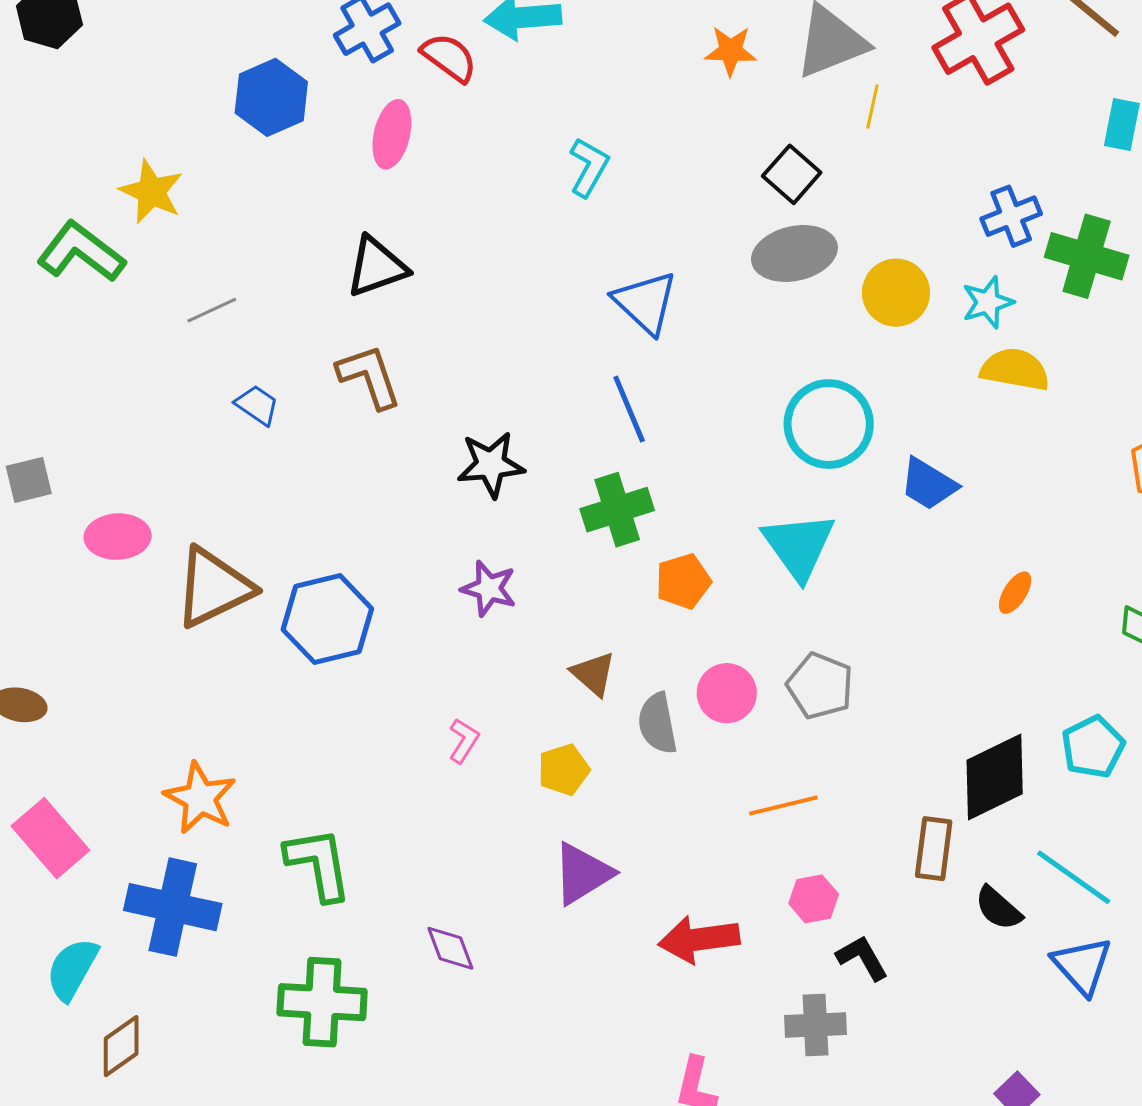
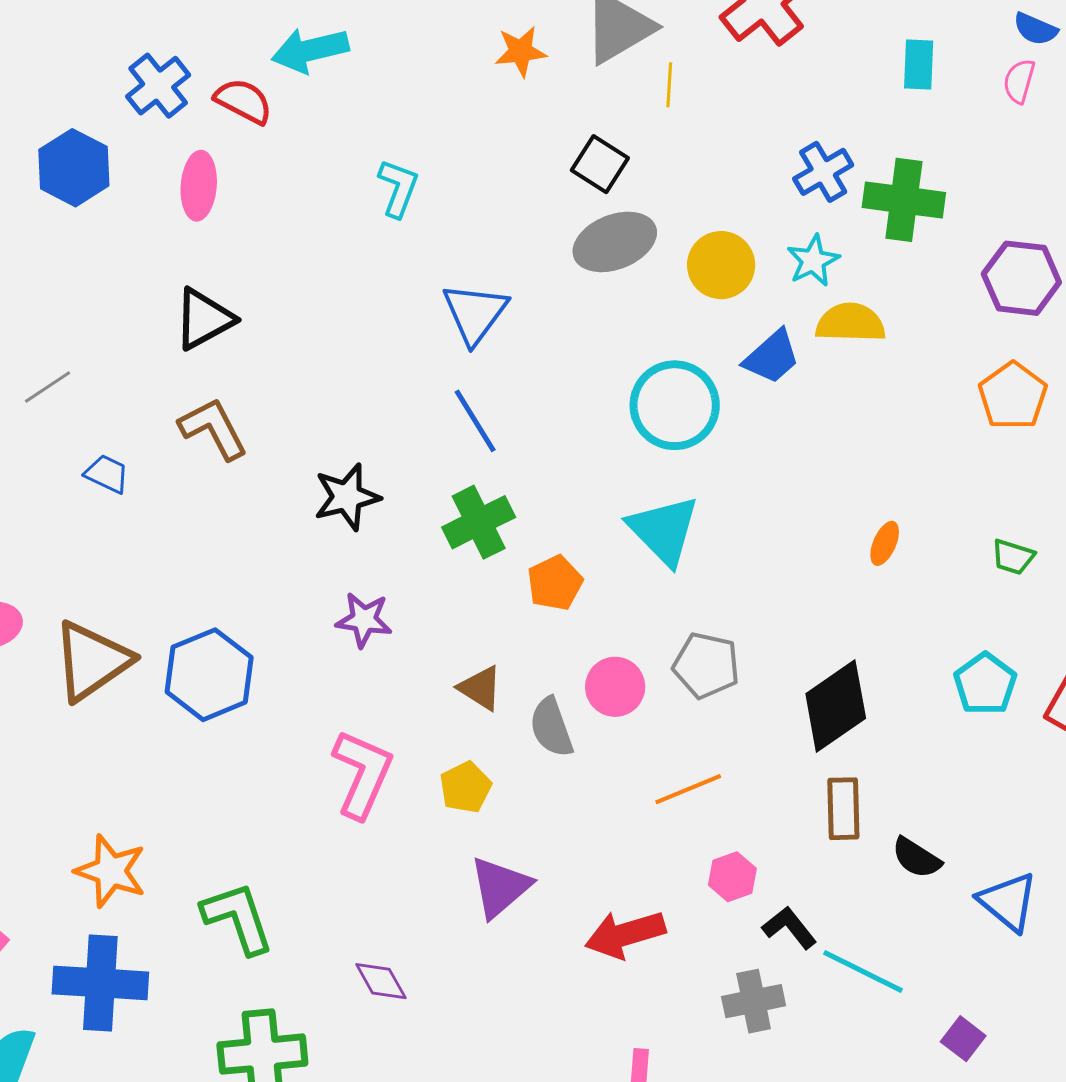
blue triangle: (645, 303) -> (475, 313), turned 32
blue trapezoid: (928, 484) -> (772, 357), moved, turned -64
pink L-shape: (464, 741) -> (362, 774), size x2.0
black diamond: (995, 777) -> (836, 706), moved
cyan line: (1074, 877) -> (863, 972), moved

